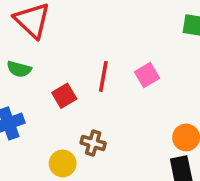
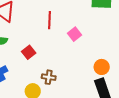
red line: (103, 76) -> (49, 20), moved

